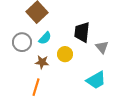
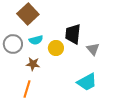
cyan semicircle: (45, 38) -> (36, 40), turned 32
yellow circle: (65, 54) -> (56, 48), moved

